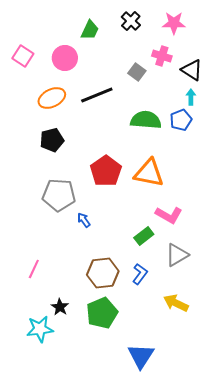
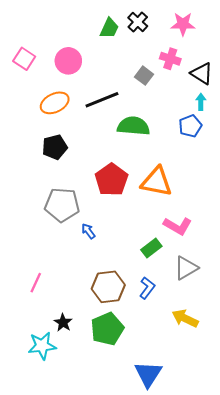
green trapezoid: (90, 30) -> (109, 28), moved
green semicircle: (146, 120) -> (134, 126), moved

